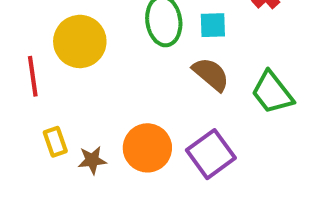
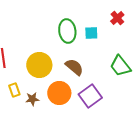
yellow circle: (80, 41) -> (39, 65), moved
brown semicircle: (211, 74) -> (74, 67), moved

